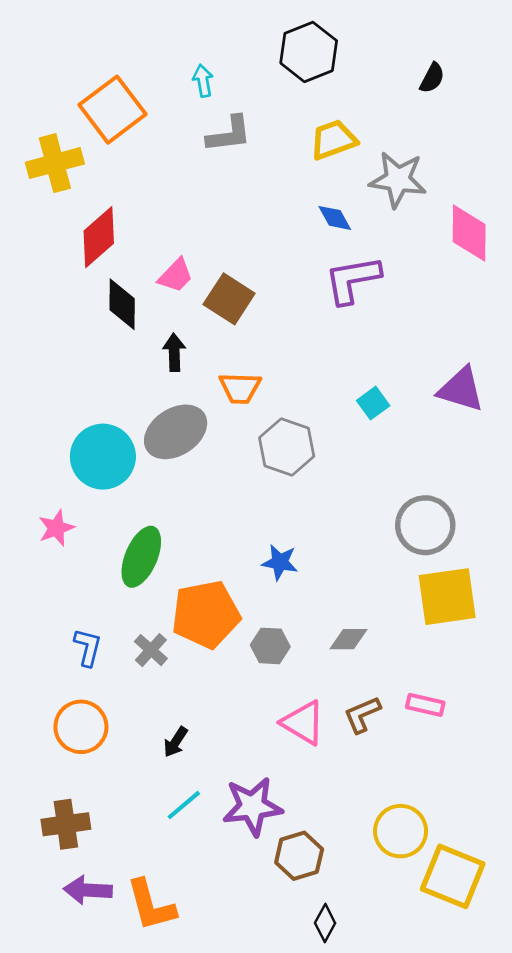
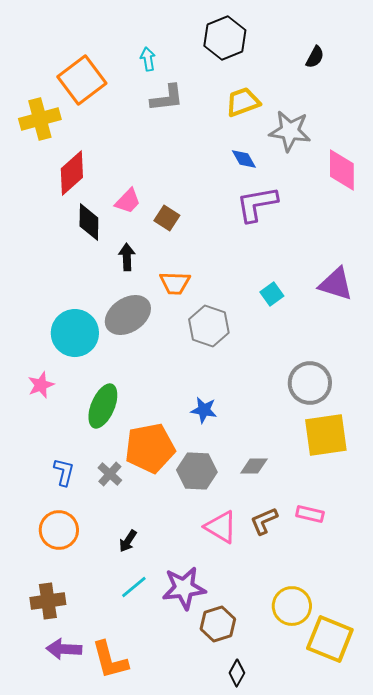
brown square: (229, 299) -> (167, 218), size x0.7
gray hexagon: (270, 646) -> (197, 471), size x1.4

